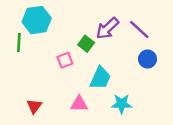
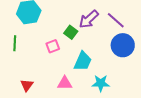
green line: (19, 42) -> (15, 43), moved
blue circle: (148, 59) -> (123, 45), size x1.5

